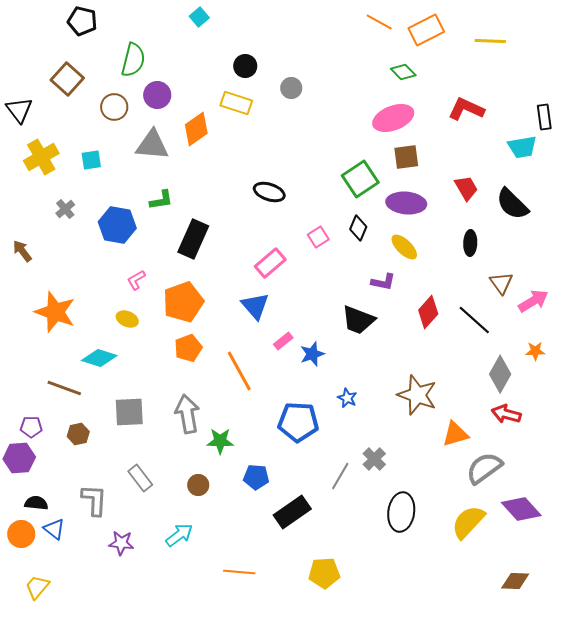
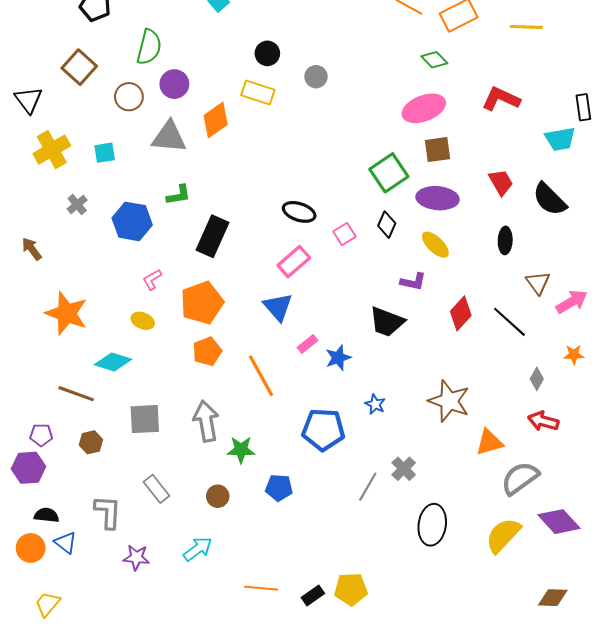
black ellipse: (269, 192) -> (299, 212), moved
gray diamond: (500, 374) -> (537, 379), size x0.6
black rectangle: (292, 512) -> (313, 596), moved, size x0.6

